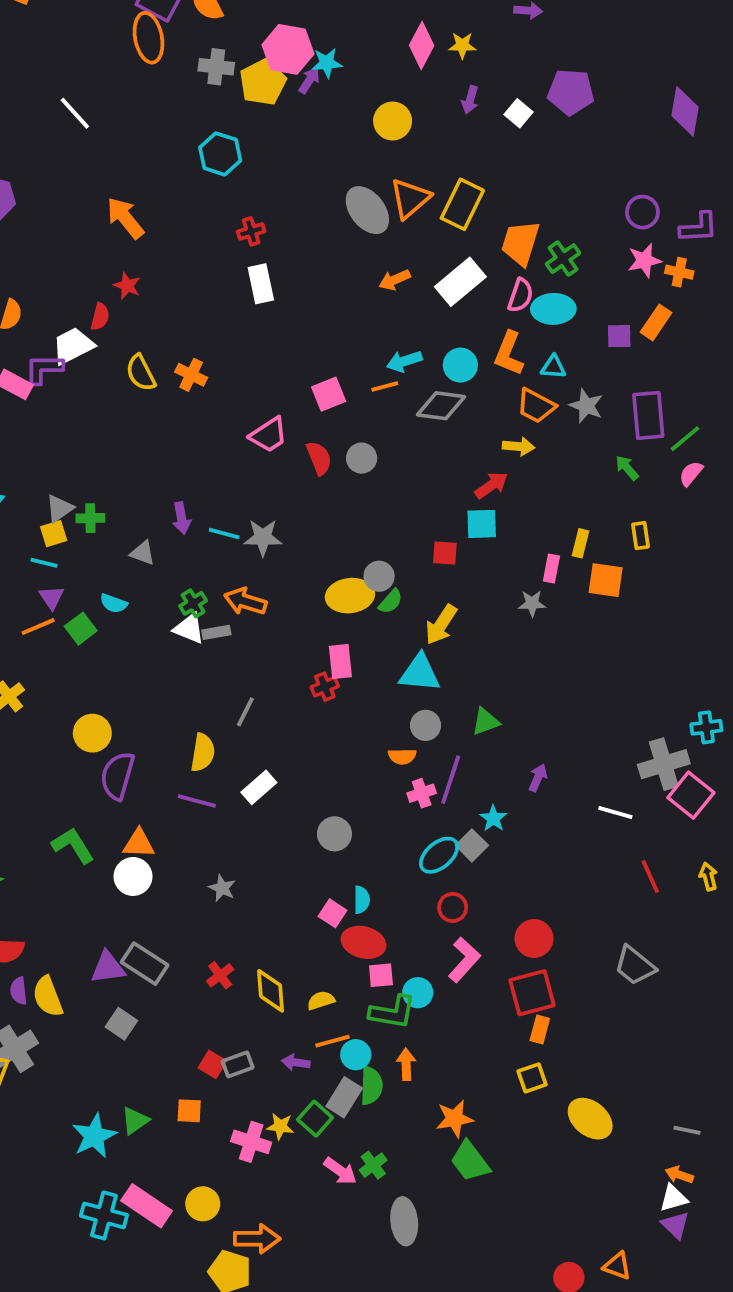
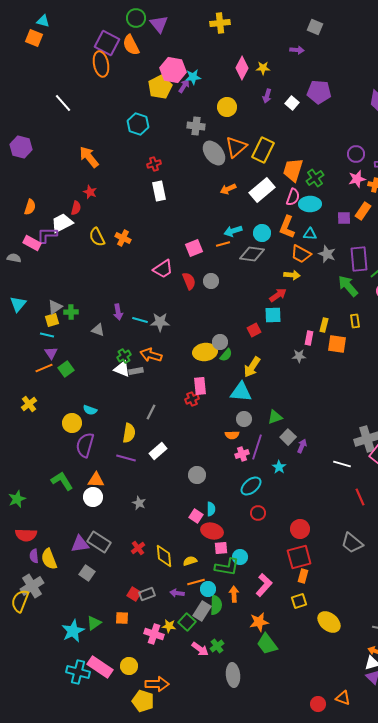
gray cross: (216, 67) -> (196, 126), moved
green arrow: (627, 468) -> (348, 286), size x1.6
red square: (445, 553) -> (254, 330), turned -32
cyan semicircle: (114, 603) -> (90, 410), moved
gray square: (472, 845) -> (288, 437), moved
pink L-shape: (464, 960) -> (264, 585), moved

